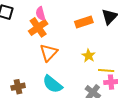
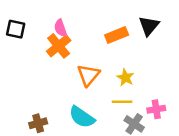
orange triangle: (49, 53) -> (88, 75), moved
yellow line: (106, 71) -> (122, 102), moved

